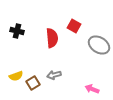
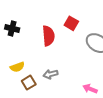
yellow semicircle: (16, 76) -> (17, 67), moved

